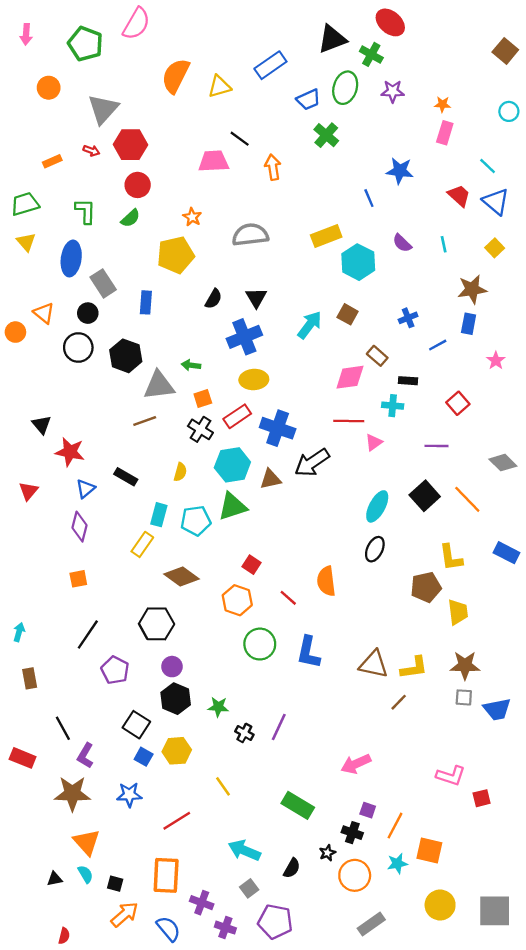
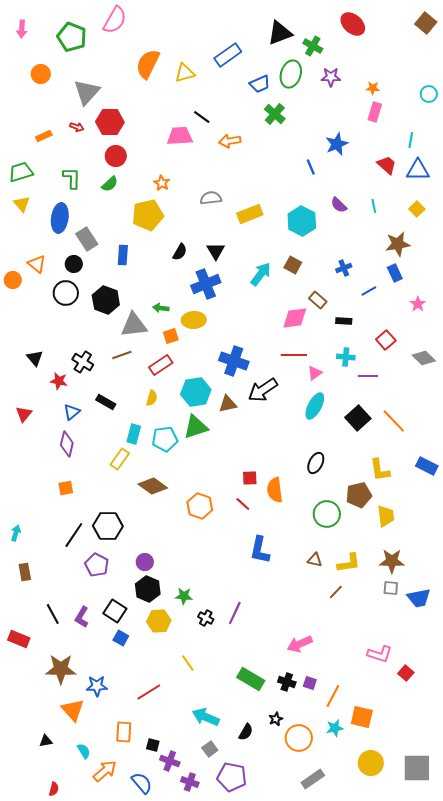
red ellipse: (390, 22) -> (353, 24), moved
brown square: (505, 51) -> (426, 23), moved
cyan line: (488, 166) -> (411, 140), turned 56
orange arrow: (273, 167) -> (230, 141), turned -90
blue star: (400, 171) -> (337, 144), turned -30
blue triangle: (496, 202) -> (418, 170), turned -40
gray semicircle: (250, 235) -> (211, 198), size x0.7
yellow rectangle: (326, 236) -> (250, 214), moved
blue rectangle: (469, 324) -> (395, 273), turned -36
yellow ellipse: (254, 380) -> (194, 320), moved
cyan cross: (393, 406) -> (346, 357), moved
red rectangle: (237, 416) -> (161, 365), moved
black cross: (200, 429) -> (83, 362), moved
red star: (70, 452) -> (59, 381), size x0.7
gray diamond: (503, 463) -> (424, 358), moved
cyan ellipse: (377, 506) -> (315, 406), moved
red square: (251, 565) -> (250, 478), moved, turned -35
black hexagon: (157, 624) -> (108, 526), moved
green circle: (260, 644) -> (327, 514), moved
brown triangle: (374, 664) -> (315, 560), size x0.6
yellow hexagon: (177, 751) -> (159, 621), moved
purple L-shape: (85, 756) -> (82, 617), moved
blue star: (129, 795) -> (97, 686), moved
red square: (482, 798) -> (406, 673), turned -35
black cross: (352, 833) -> (287, 682), moved
cyan semicircle: (85, 874) -> (84, 751), moved
orange rectangle: (166, 875) -> (124, 732), moved, size x0.7
black square: (115, 884) -> (153, 745), moved

